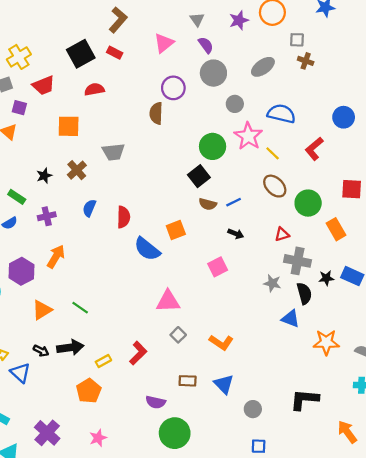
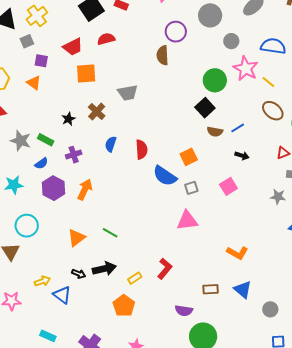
red trapezoid: (44, 85) -> (73, 47), moved
purple hexagon: (21, 271) -> (53, 188), moved
gray square: (178, 335) -> (191, 188), moved, turned 32

